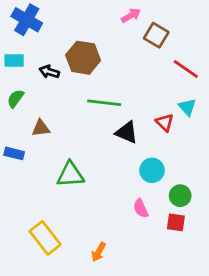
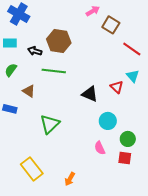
green line: (104, 103) -> (54, 71), moved
brown triangle: (41, 128) -> (29, 91), turned 40
green triangle: (70, 175) -> (50, 124), turned -40

